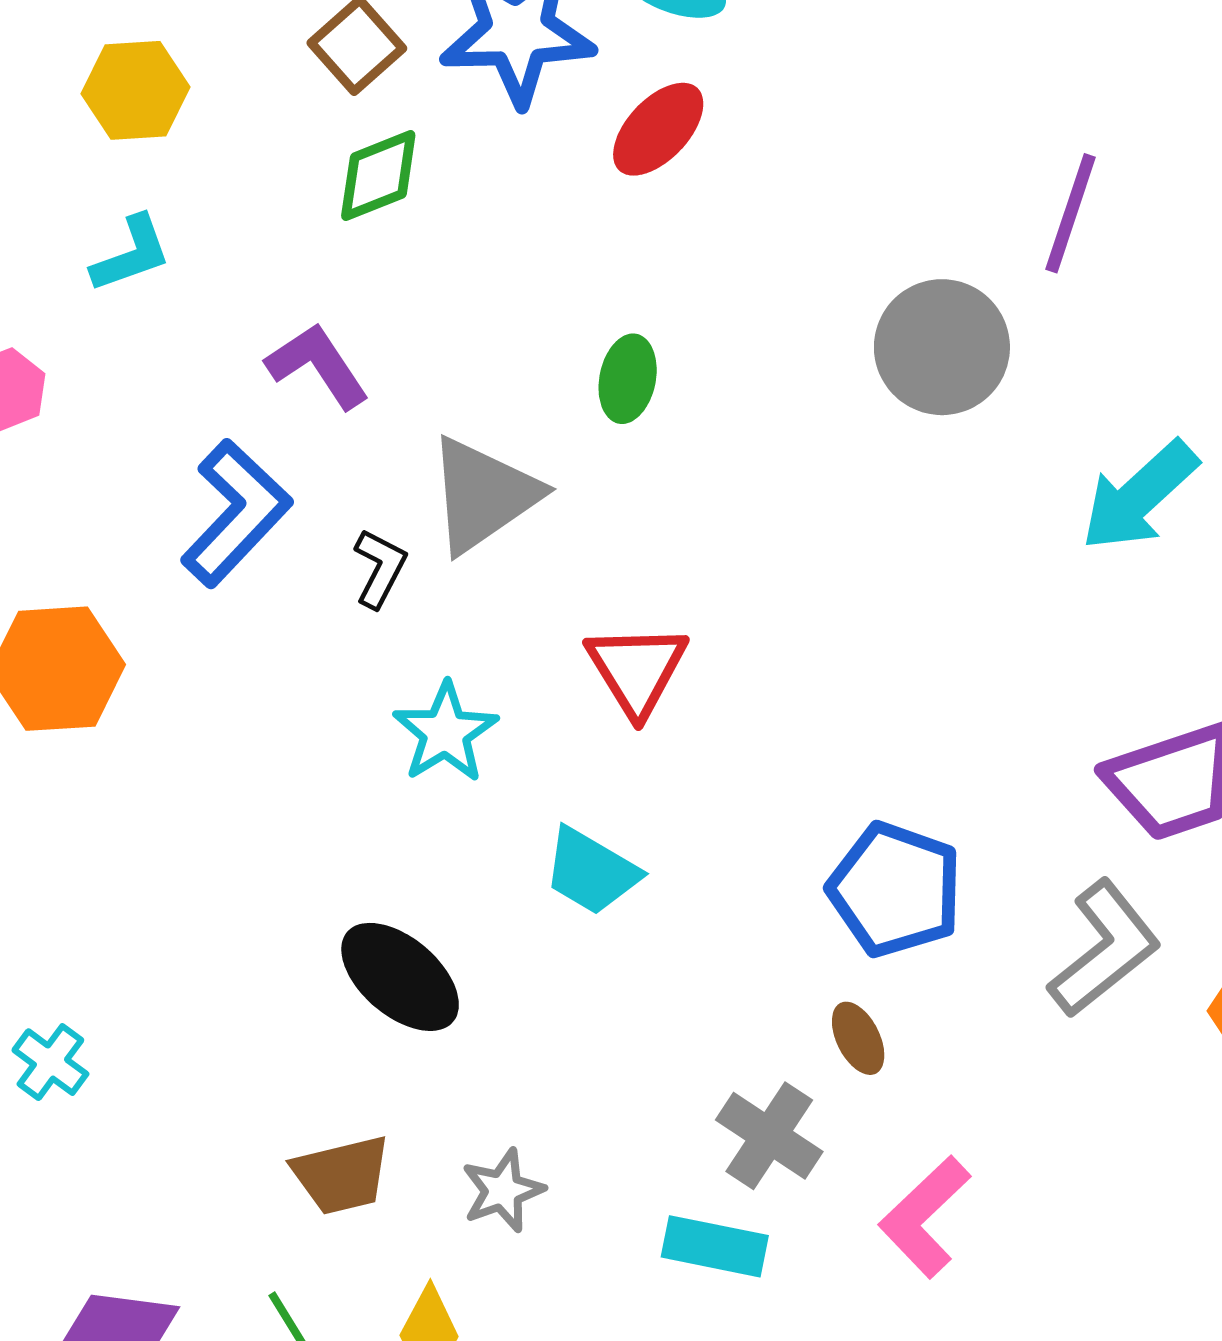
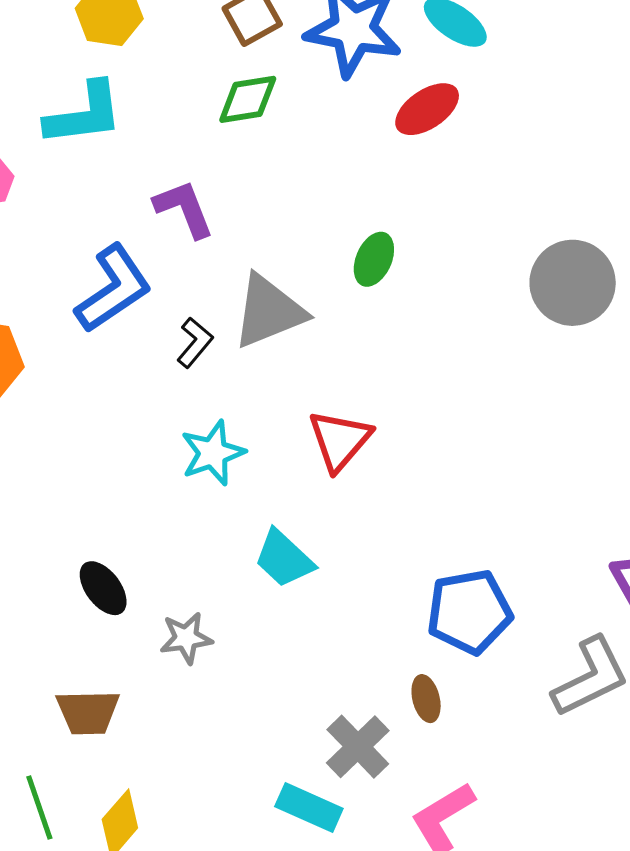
cyan L-shape: (131, 254) -> (84, 114), size x1.5
blue pentagon: (895, 890) -> (469, 612), turned 30
black ellipse: (400, 977) -> (103, 588), moved, size x0.7
gray star: (503, 1190) -> (186, 638), moved

